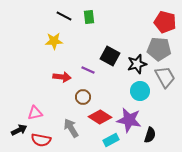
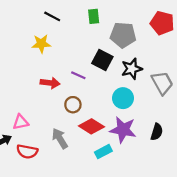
green rectangle: (89, 17) -> (94, 16), moved
gray pentagon: (159, 49) -> (123, 35), moved
cyan circle: (140, 91) -> (123, 98), moved
black semicircle: (150, 135) -> (157, 132), moved

